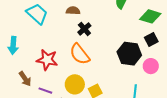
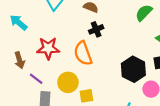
cyan arrow: (13, 45) -> (19, 22), turned 108
red star: (47, 60) -> (48, 48), turned -30

